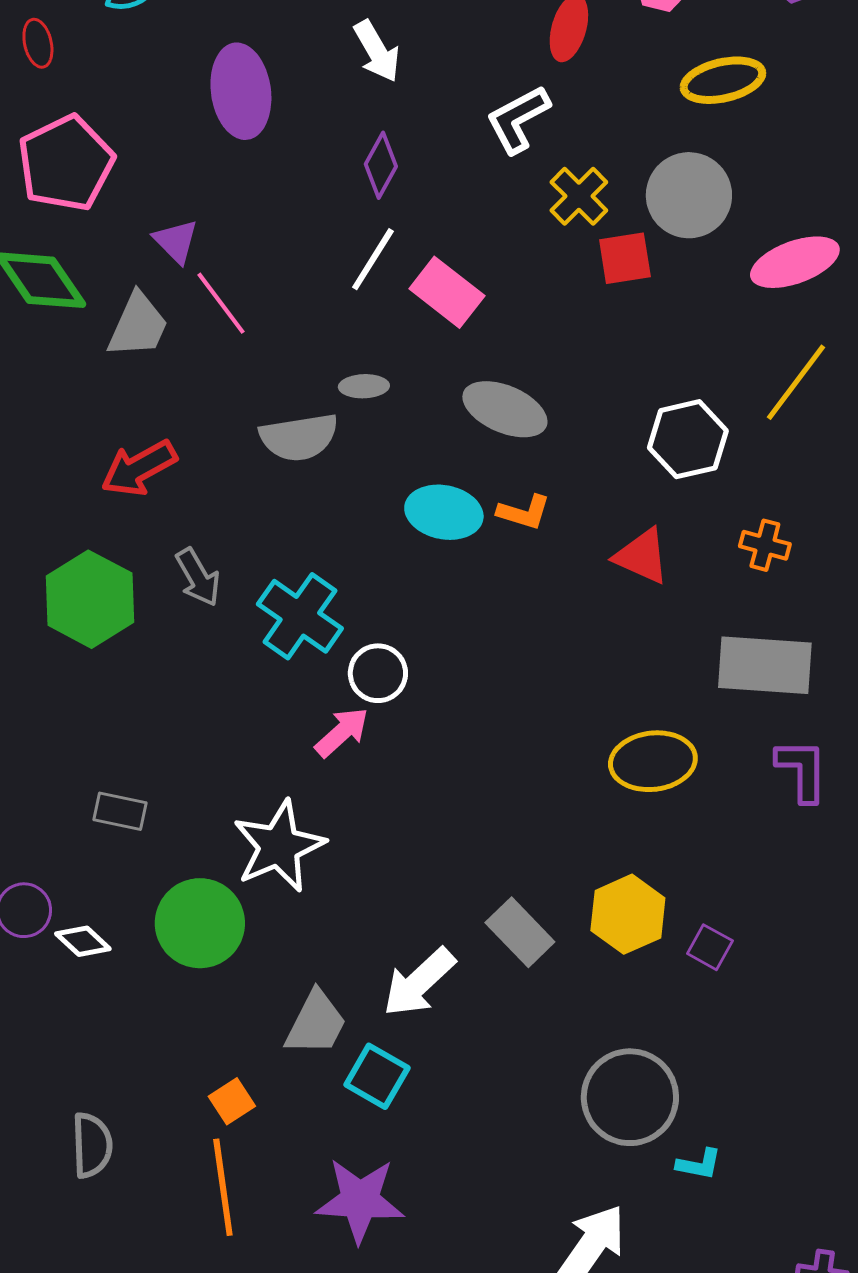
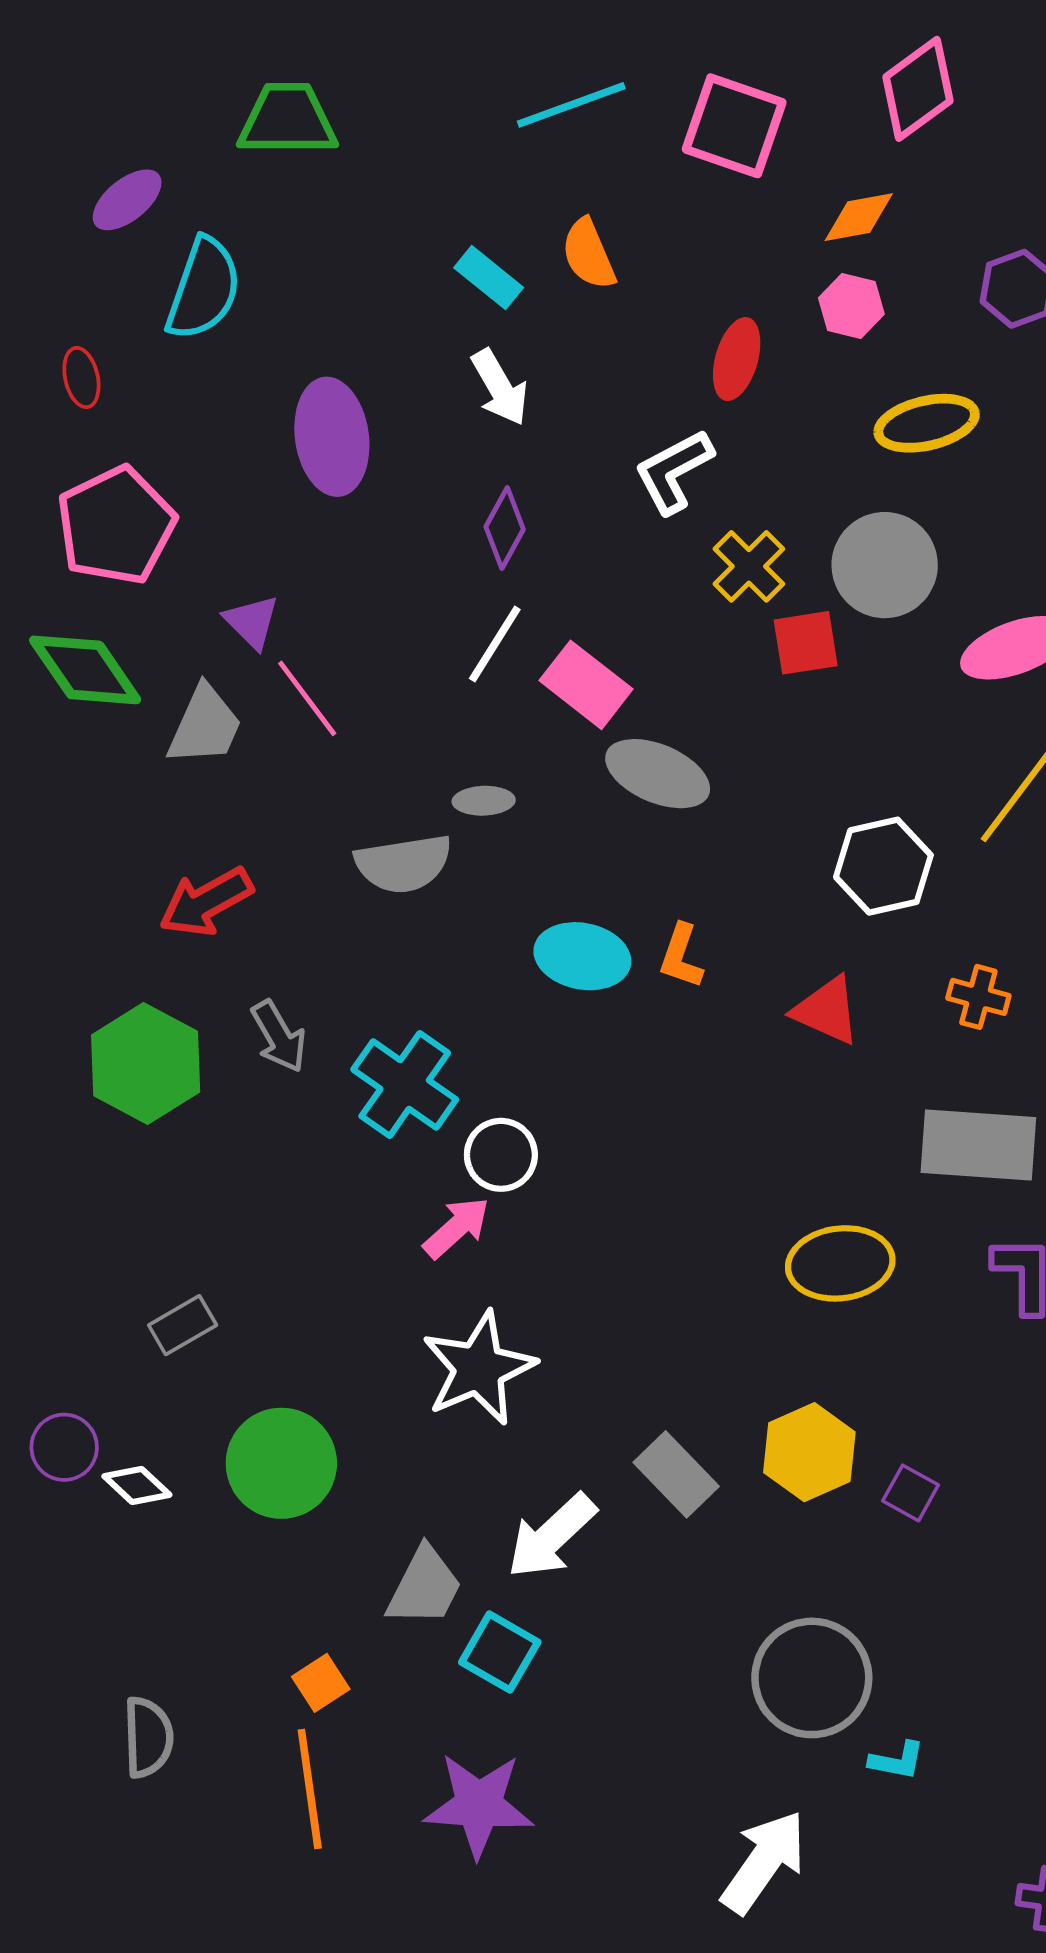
gray ellipse: (505, 409) -> (658, 774), moved
orange L-shape: (524, 512) -> (681, 956), turned 92
gray rectangle: (120, 811) -> (183, 1325), turned -42
white star: (279, 846) -> (479, 1368), moved

